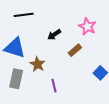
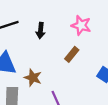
black arrow: (54, 35) -> (41, 30), moved, turned -40

